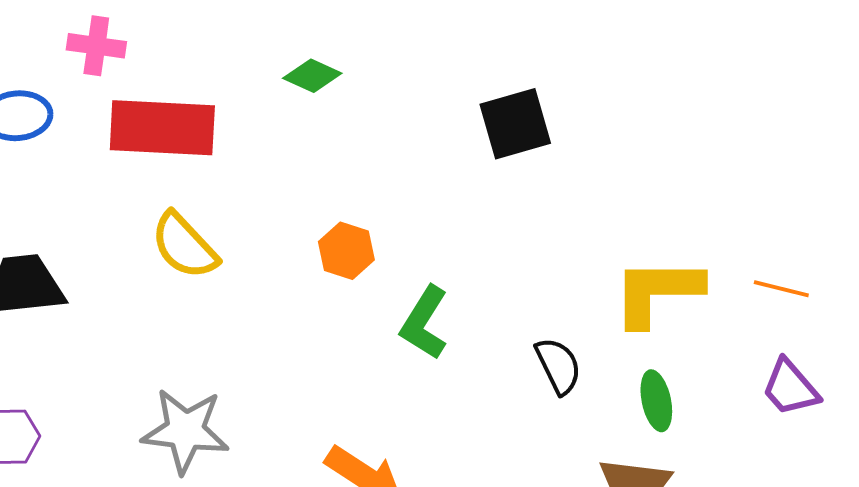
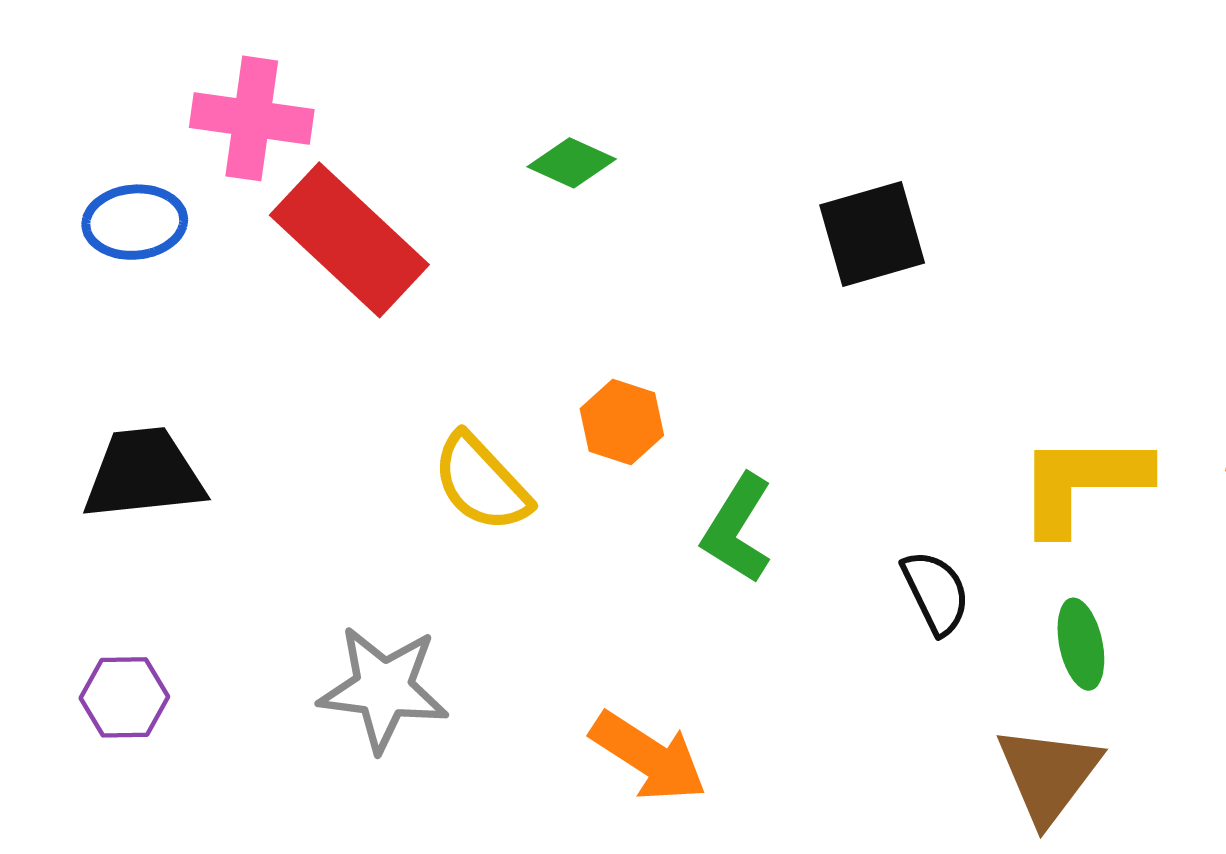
pink cross: (96, 46) -> (252, 118), size x1.4
red rectangle: (162, 128) -> (349, 240), turned 40
yellow semicircle: (184, 246) -> (481, 483), moved

